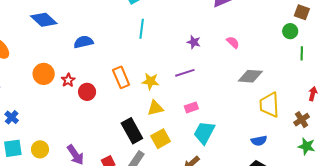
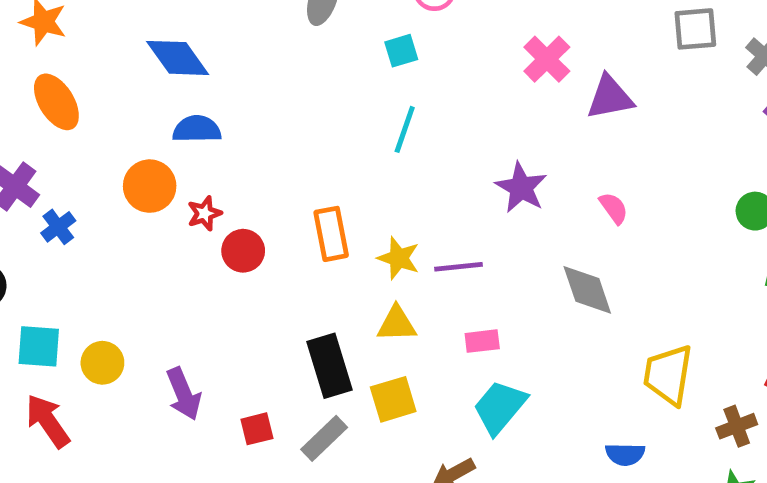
blue semicircle: (83, 42) -> (197, 129), moved
purple star: (194, 42) -> (521, 188), size x1.5
purple line: (185, 73) -> (459, 267), moved
gray diamond: (250, 76) -> (587, 290), moved, turned 55
blue cross: (12, 117) -> (58, 227), moved

